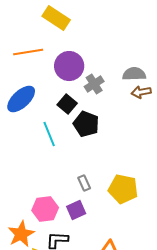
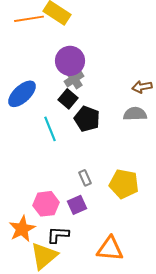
orange line: (28, 52) -> (29, 19), moved
gray semicircle: (134, 74) -> (135, 114), moved
gray cross: (94, 84) -> (74, 79), moved

